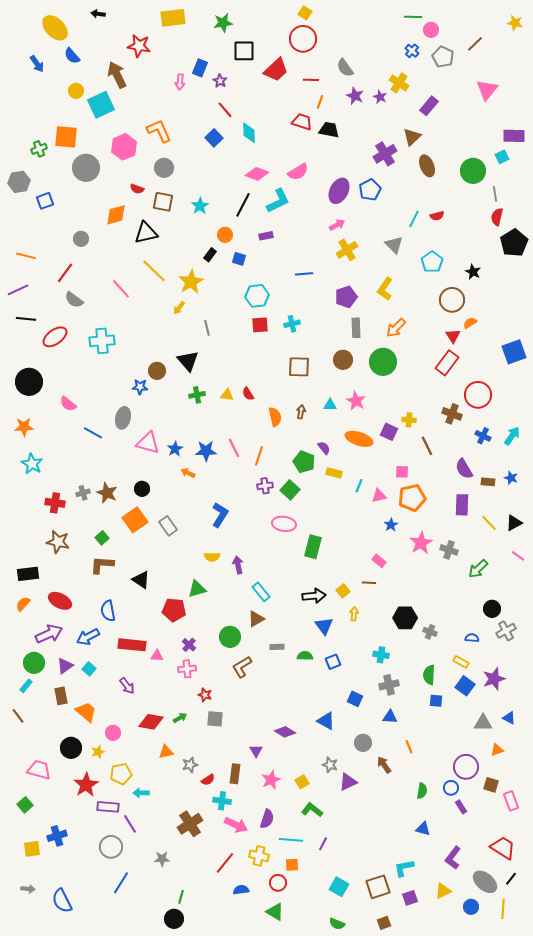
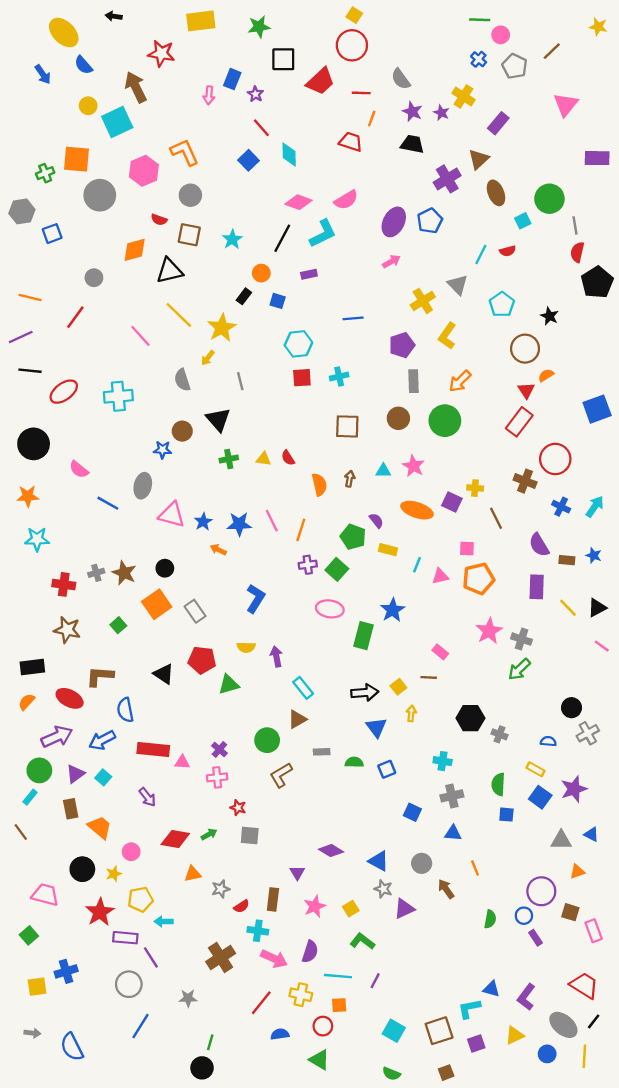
black trapezoid: (329, 130) -> (412, 144), moved
cyan square: (502, 157) -> (523, 221), moved
yellow cross: (347, 250) -> (423, 301), moved
gray semicircle: (74, 300) -> (182, 380), moved, turned 36
cyan star: (32, 464) -> (37, 539), turned -30
blue star: (391, 525) -> (393, 610), moved, size x1.5
brown L-shape: (102, 565) -> (100, 676), moved
green arrow: (478, 569) -> (519, 669), moved
red pentagon: (174, 610) -> (202, 660), moved
blue triangle: (326, 721) -> (379, 861), moved
blue triangle: (423, 829) -> (491, 989), moved

